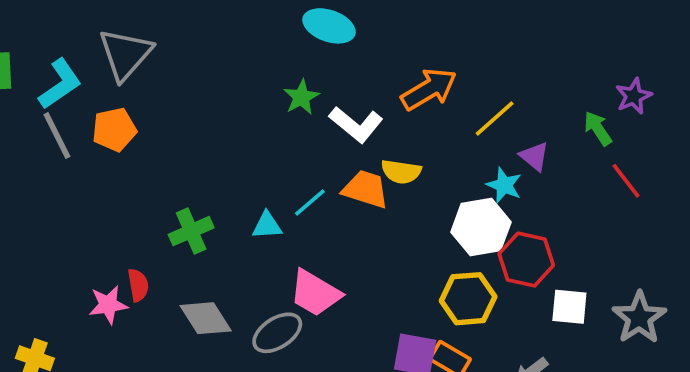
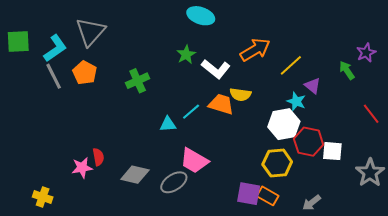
orange pentagon: (114, 130) -> (85, 73), turned -30
red line: (626, 181) -> (371, 114), moved
green cross: (191, 231) -> (138, 81), moved
white square: (569, 307) -> (332, 151), moved
gray diamond: (206, 318) -> (135, 175), turned -44

